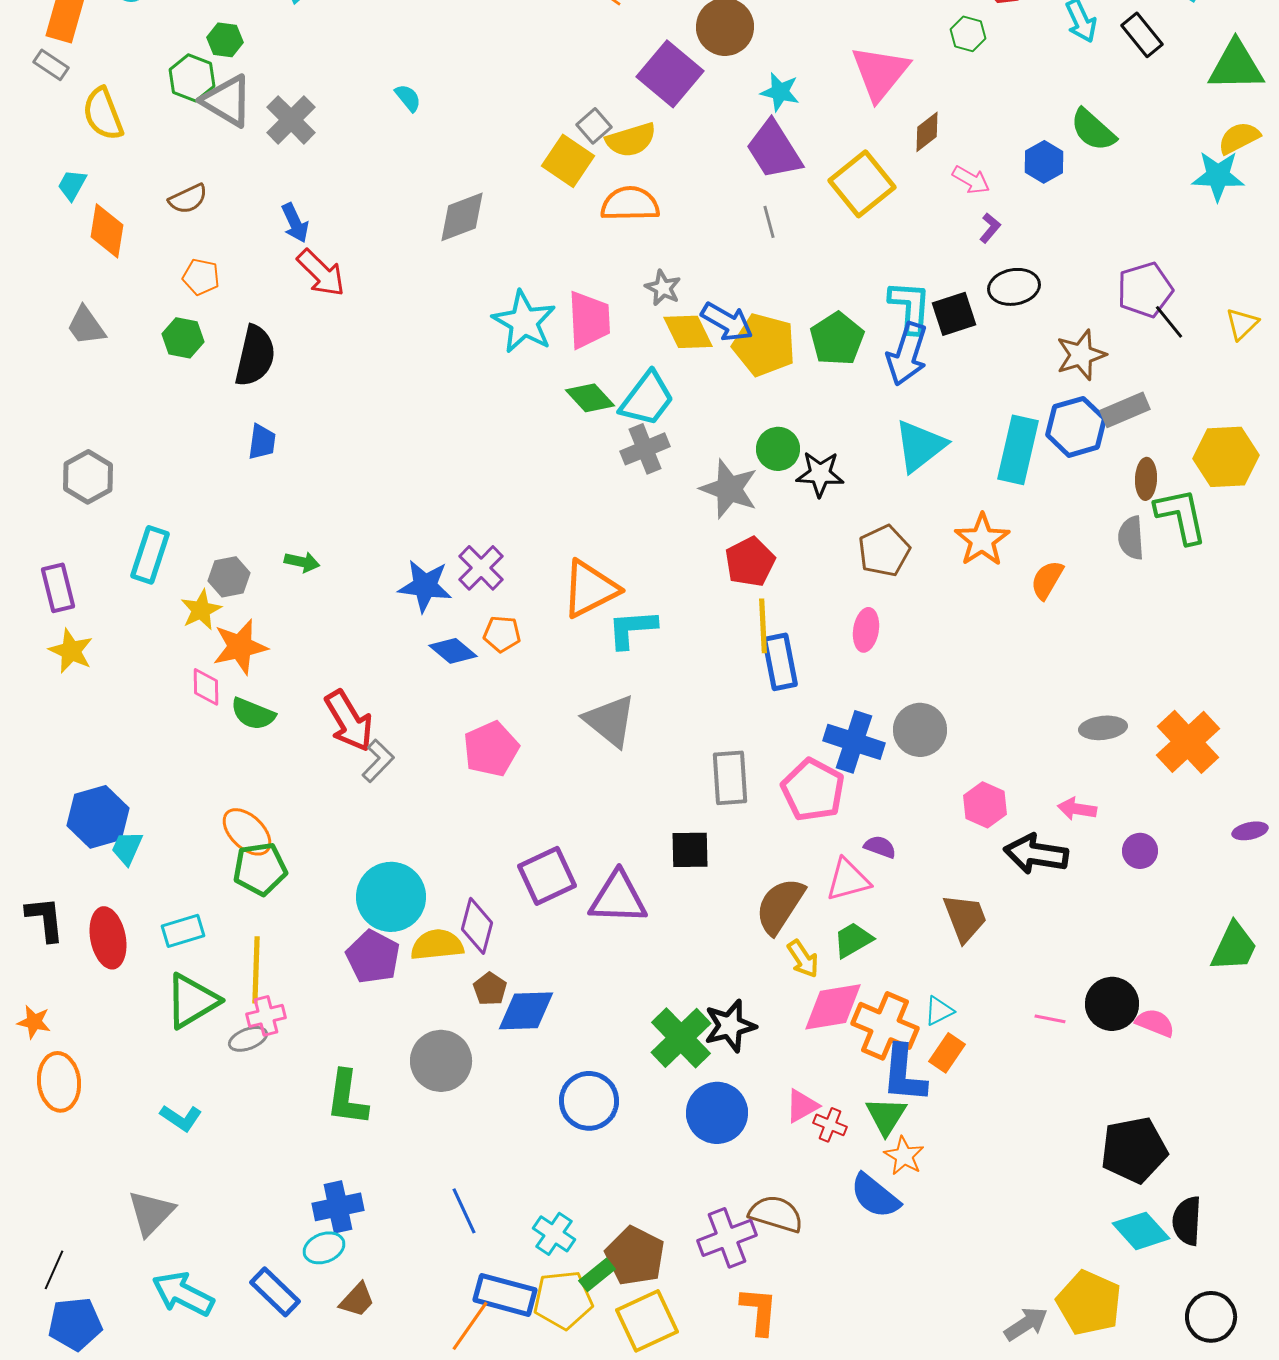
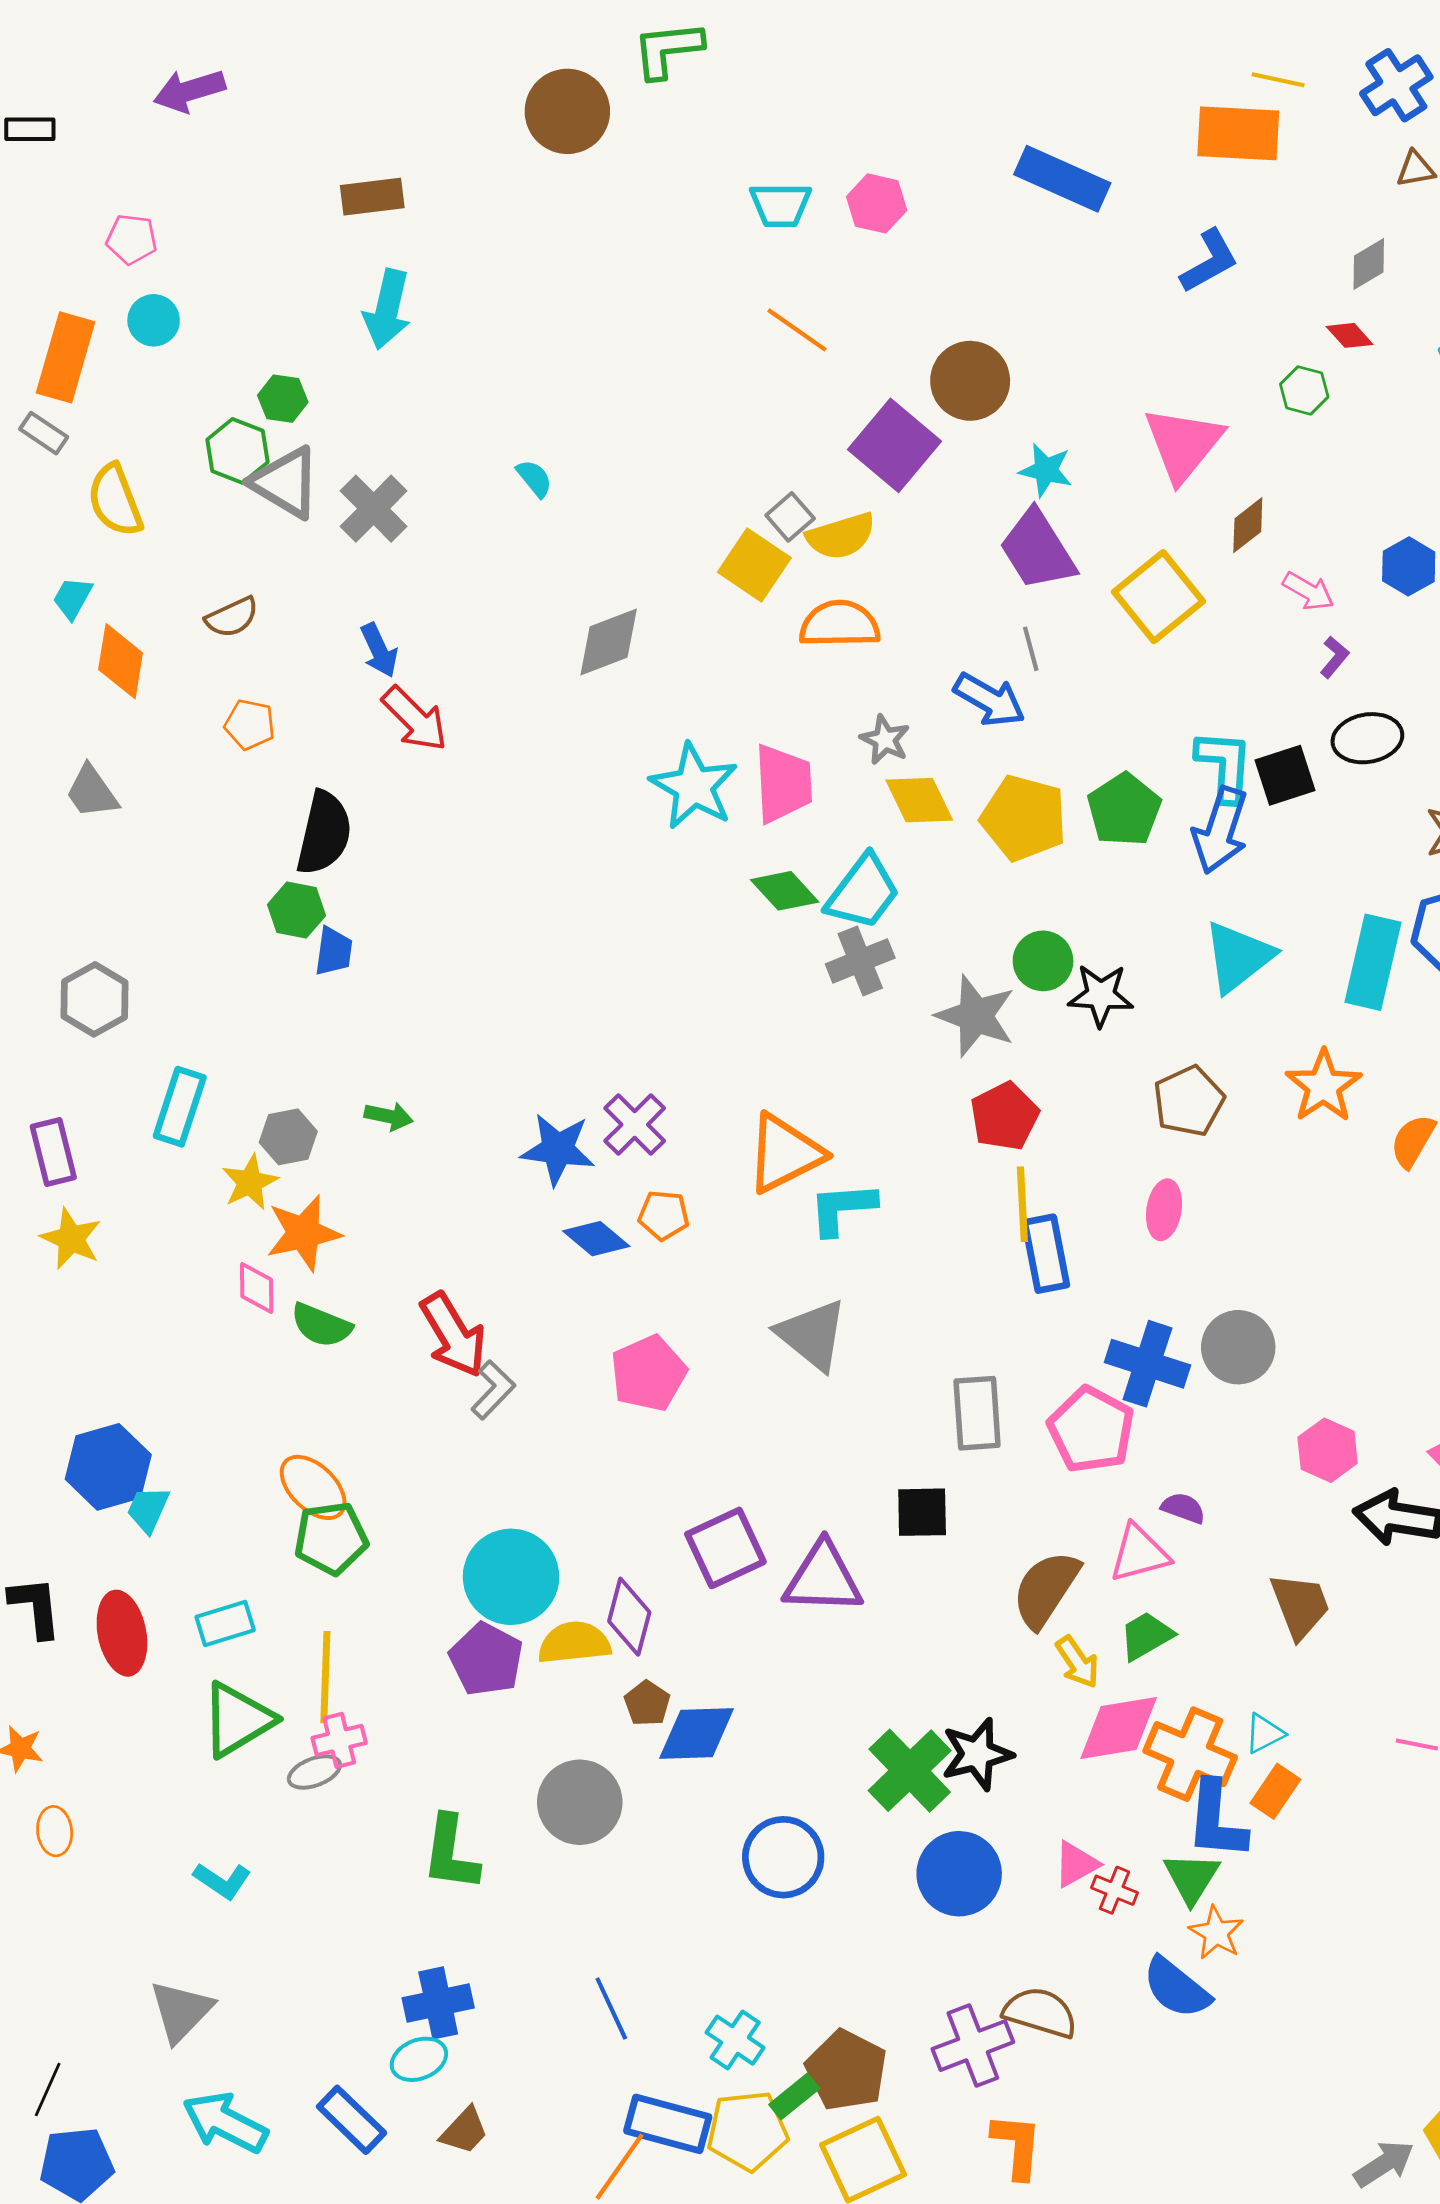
blue arrow: (727, 322) -> (989, 700), moved
green hexagon: (183, 338) -> (297, 910), moved
orange ellipse: (59, 1082) -> (55, 1831), size x0.6

